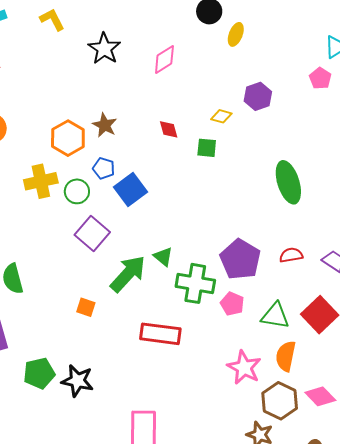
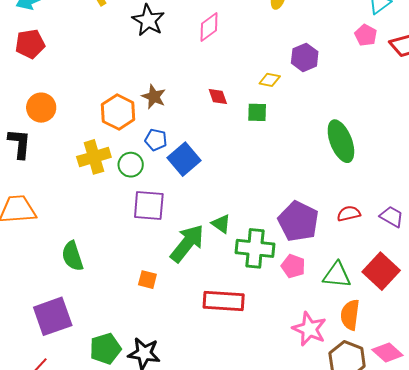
purple square: (92, 233) -> (149, 206), turned -32

